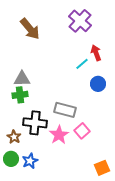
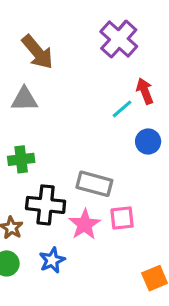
gray triangle: (22, 79) -> (24, 99), moved
pink square: (82, 131) -> (122, 218), turned 35
blue star: (30, 161) -> (52, 260), moved

